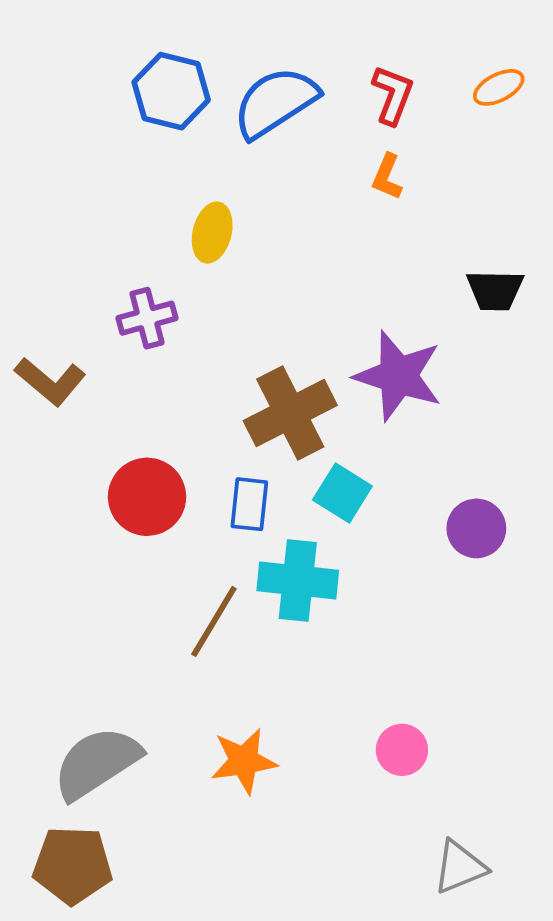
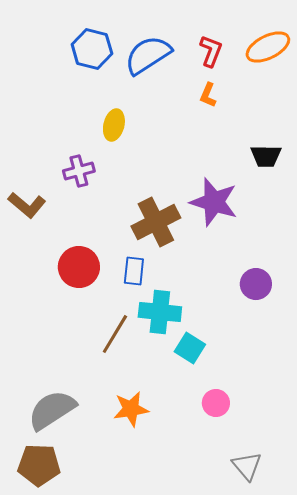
orange ellipse: (499, 87) -> (268, 47), size x1.6
cyan square: (342, 493) -> (190, 348), moved
gray triangle: (460, 867) -> (247, 466), turned -48

